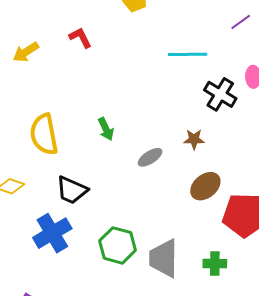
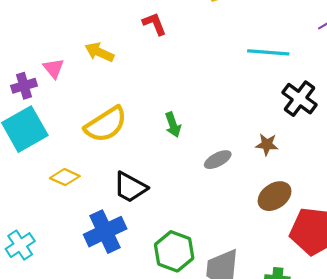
yellow arrow: (26, 52) -> (99, 52), moved, turned 52
yellow semicircle: (44, 134) -> (106, 124), turned -117

